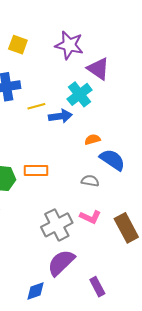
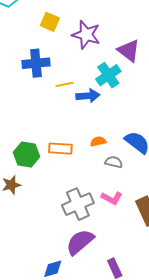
purple star: (69, 45) -> (86, 35), moved
orange semicircle: (93, 139) -> (98, 141), moved

